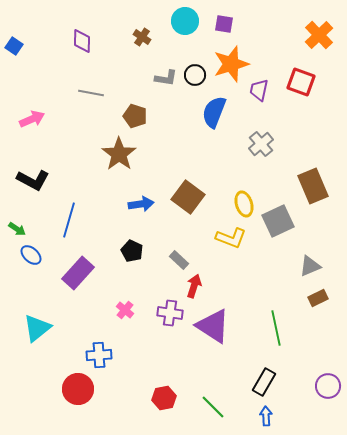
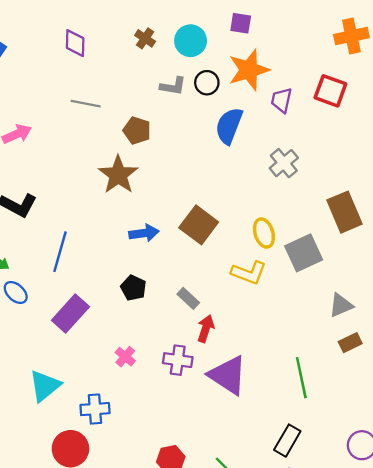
cyan circle: (185, 21) -> (191, 41), moved
orange cross: (319, 35) -> (351, 36), turned 32
cyan triangle: (37, 328) -> (45, 386), moved

